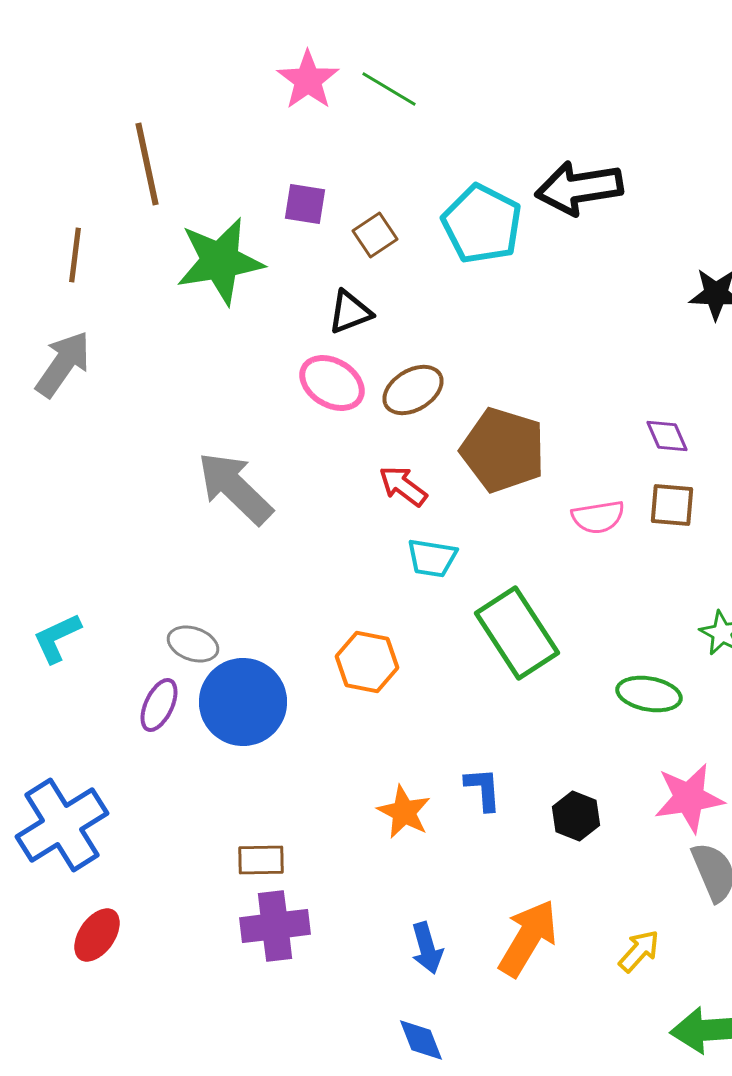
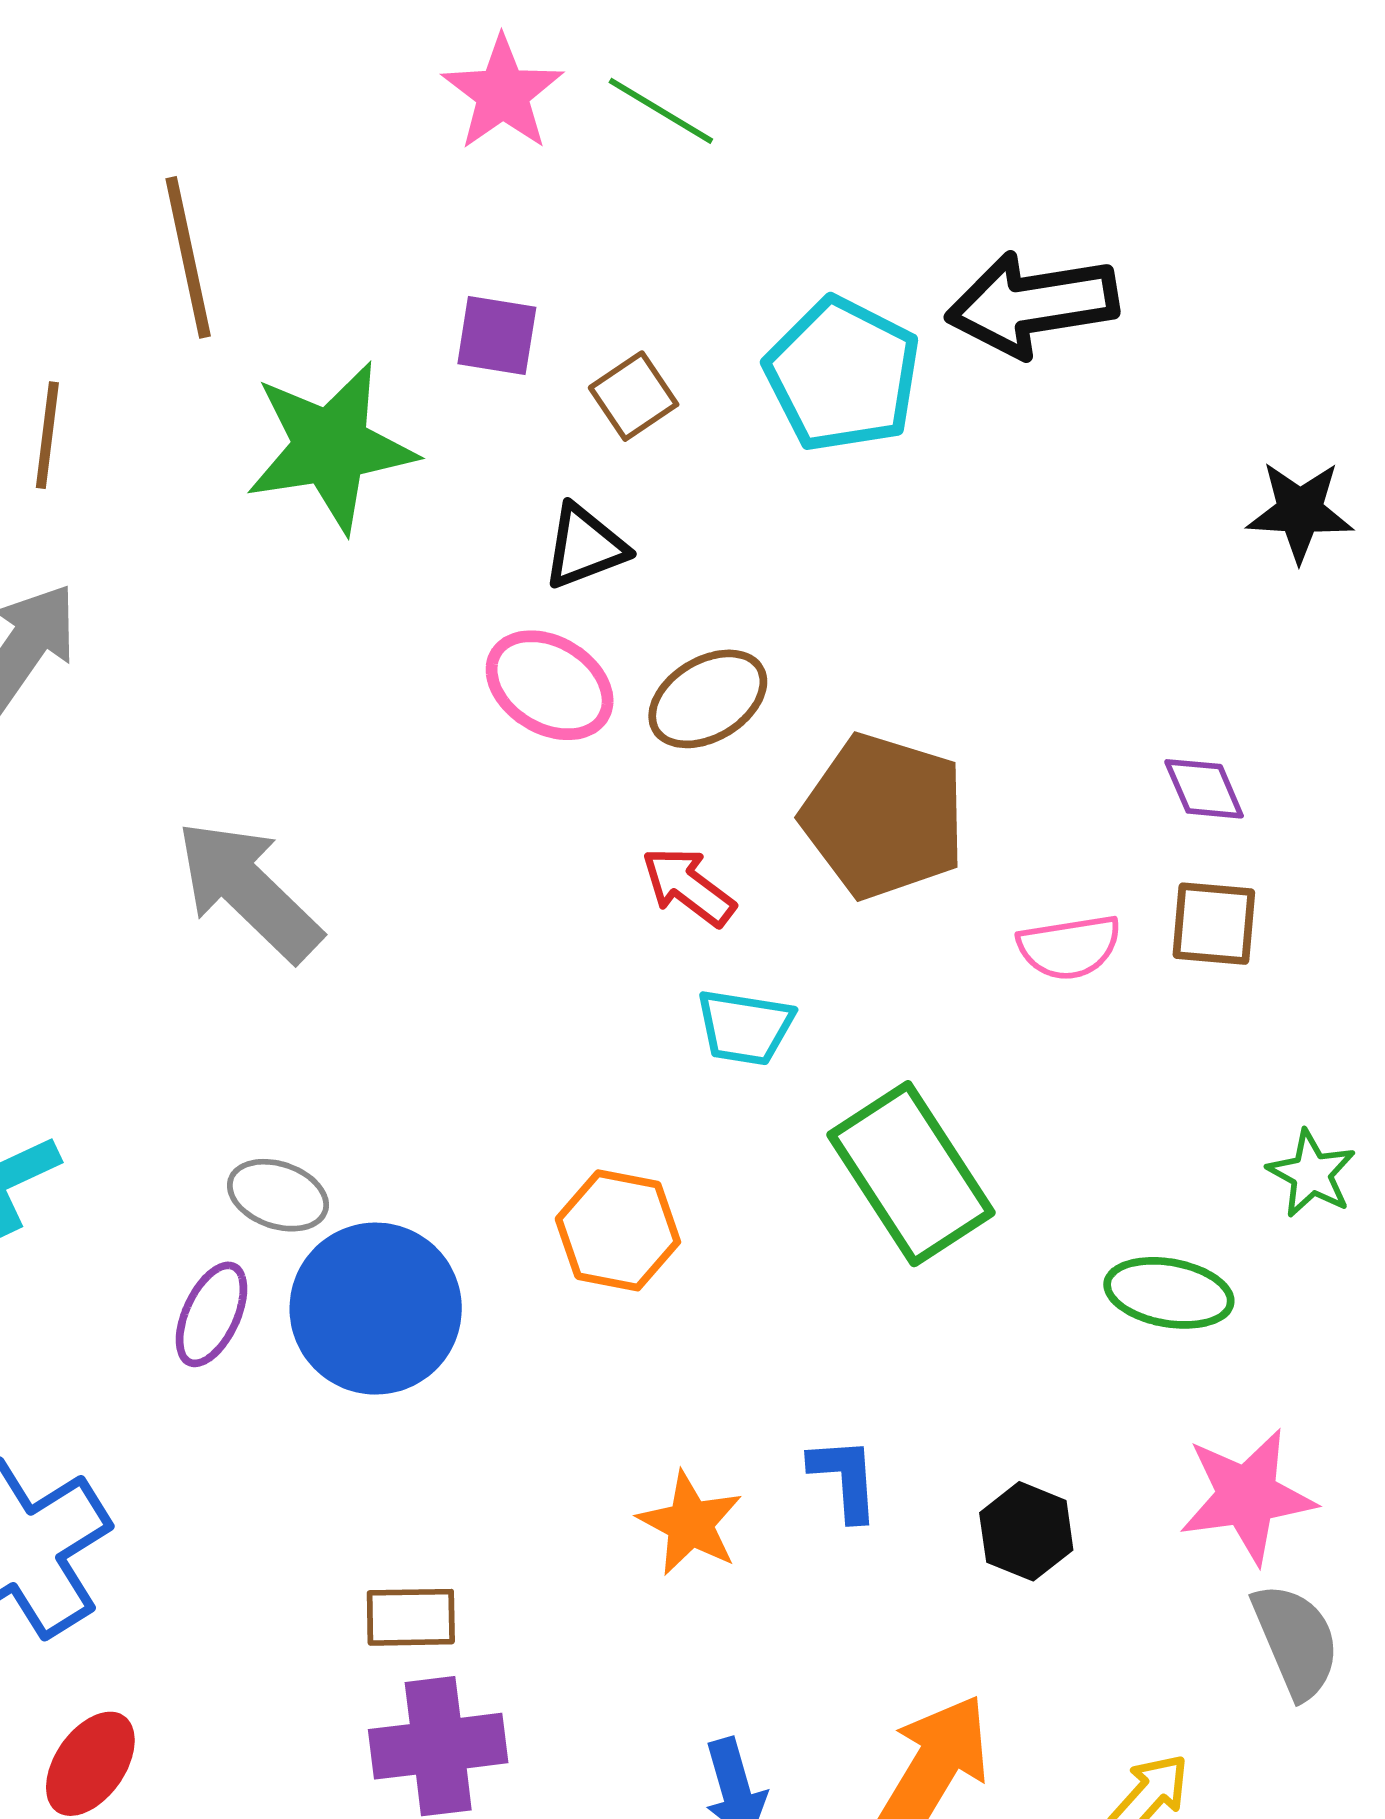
gray arrow: (235, 488) -> (249, 890), moved

